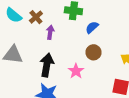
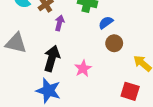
brown circle: (94, 52) -> (114, 43), moved

